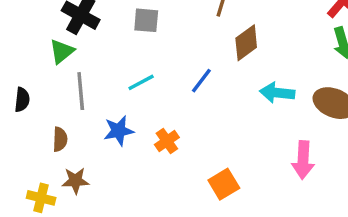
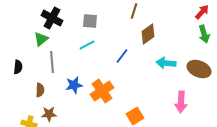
cyan line: (141, 82) -> (87, 45), moved
orange cross: (167, 141) -> (102, 91), size x1.6

